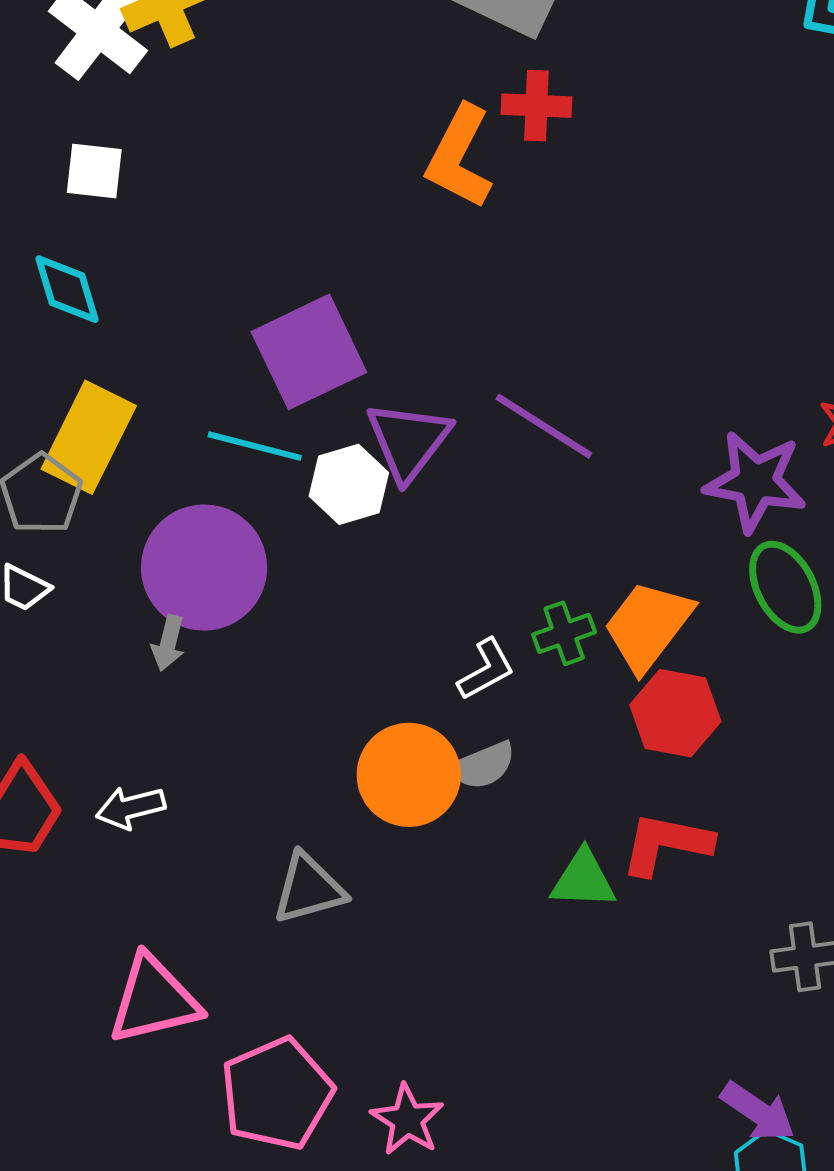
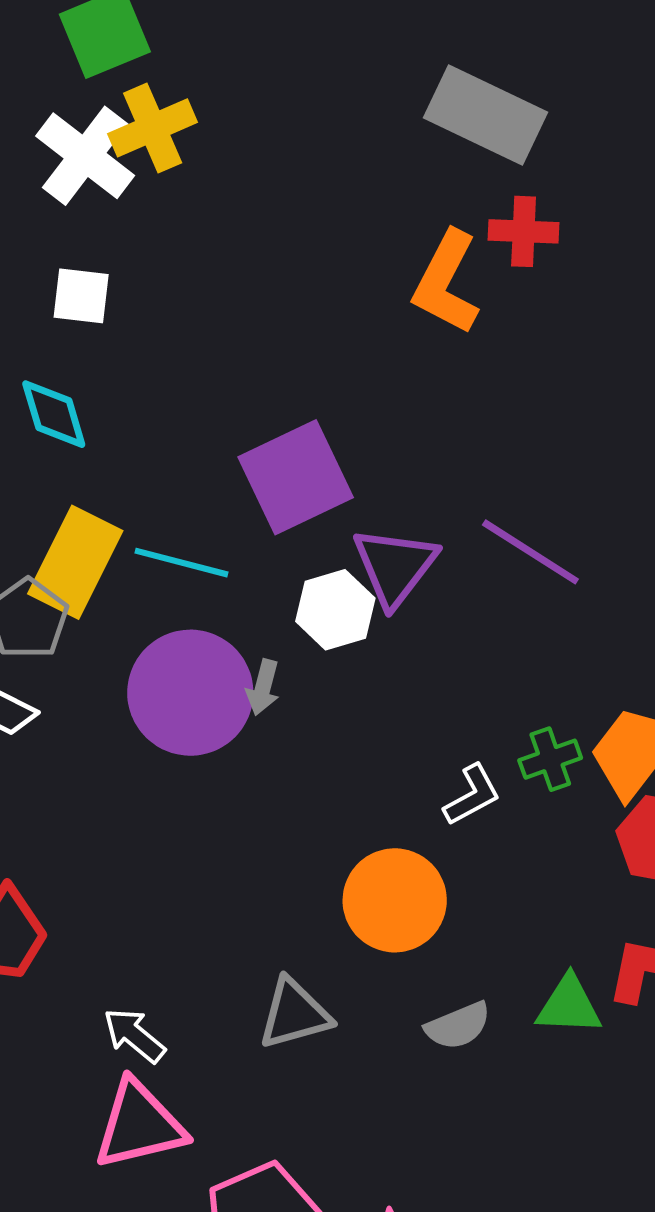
cyan line: (255, 446) -> (182, 563), moved
gray arrow: (168, 643) -> (263, 687), moved
gray semicircle: (483, 765) -> (458, 1026), moved
white arrow: (130, 808) -> (134, 1035), moved, turned 54

